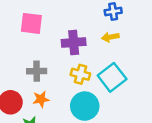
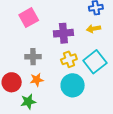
pink square: (31, 23) -> (29, 18), turned -36
yellow cross: (80, 74) -> (69, 59), turned -35

